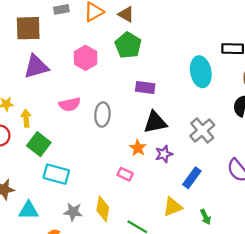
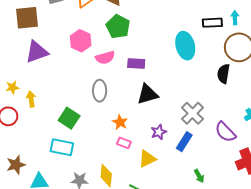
pink semicircle: (70, 104) -> (105, 58), moved
gray cross: (202, 130) -> (193, 113), moved
green square: (39, 144) -> (69, 118), moved
orange star: (138, 148) -> (120, 122), moved
purple star: (164, 154) -> (159, 132), moved
yellow triangle: (173, 207) -> (147, 159), moved

